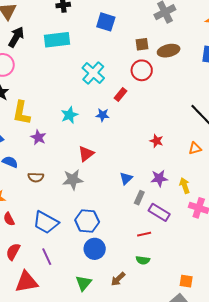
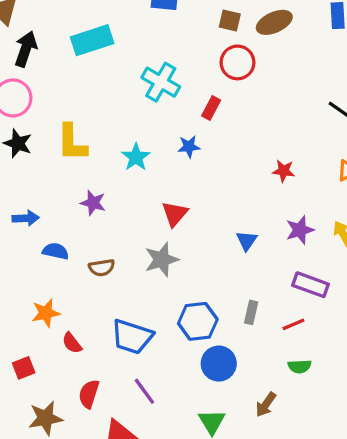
brown square: (142, 44) -> (230, 21), turned 32
yellow L-shape: (21, 113) -> (72, 143), moved
gray rectangle: (139, 198) -> (251, 312), moved

